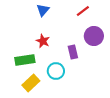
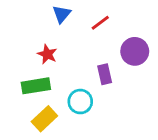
red line: (83, 11) -> (100, 23), moved
red star: (43, 41) -> (47, 54), moved

